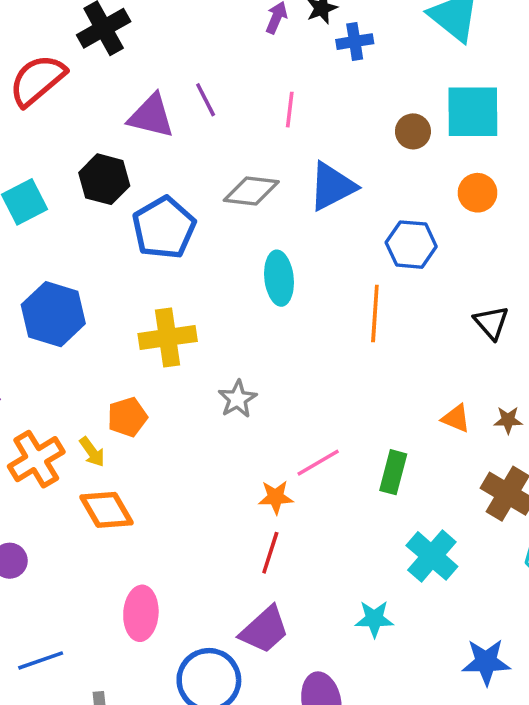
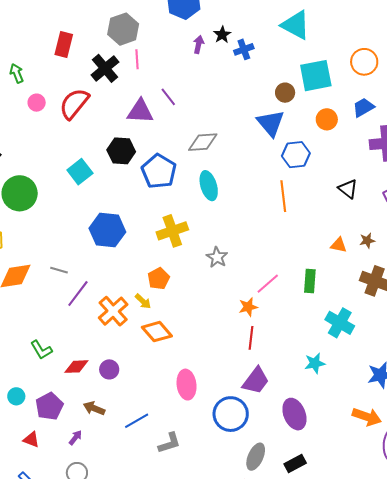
pink line: (290, 110) -> (137, 59), moved
blue triangle: (332, 186) -> (271, 123), moved, turned -32
cyan ellipse: (279, 278) -> (209, 186), moved

